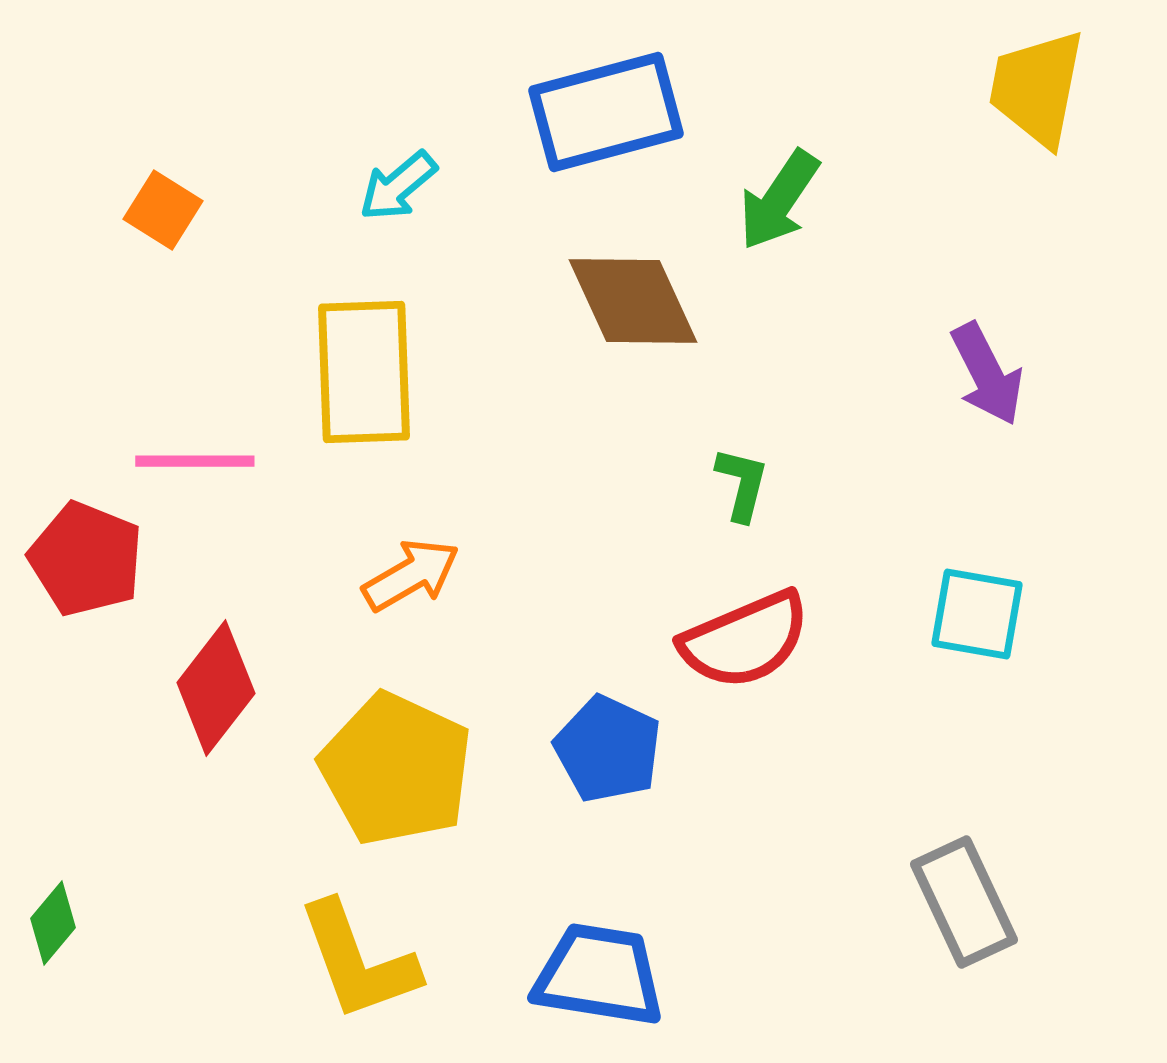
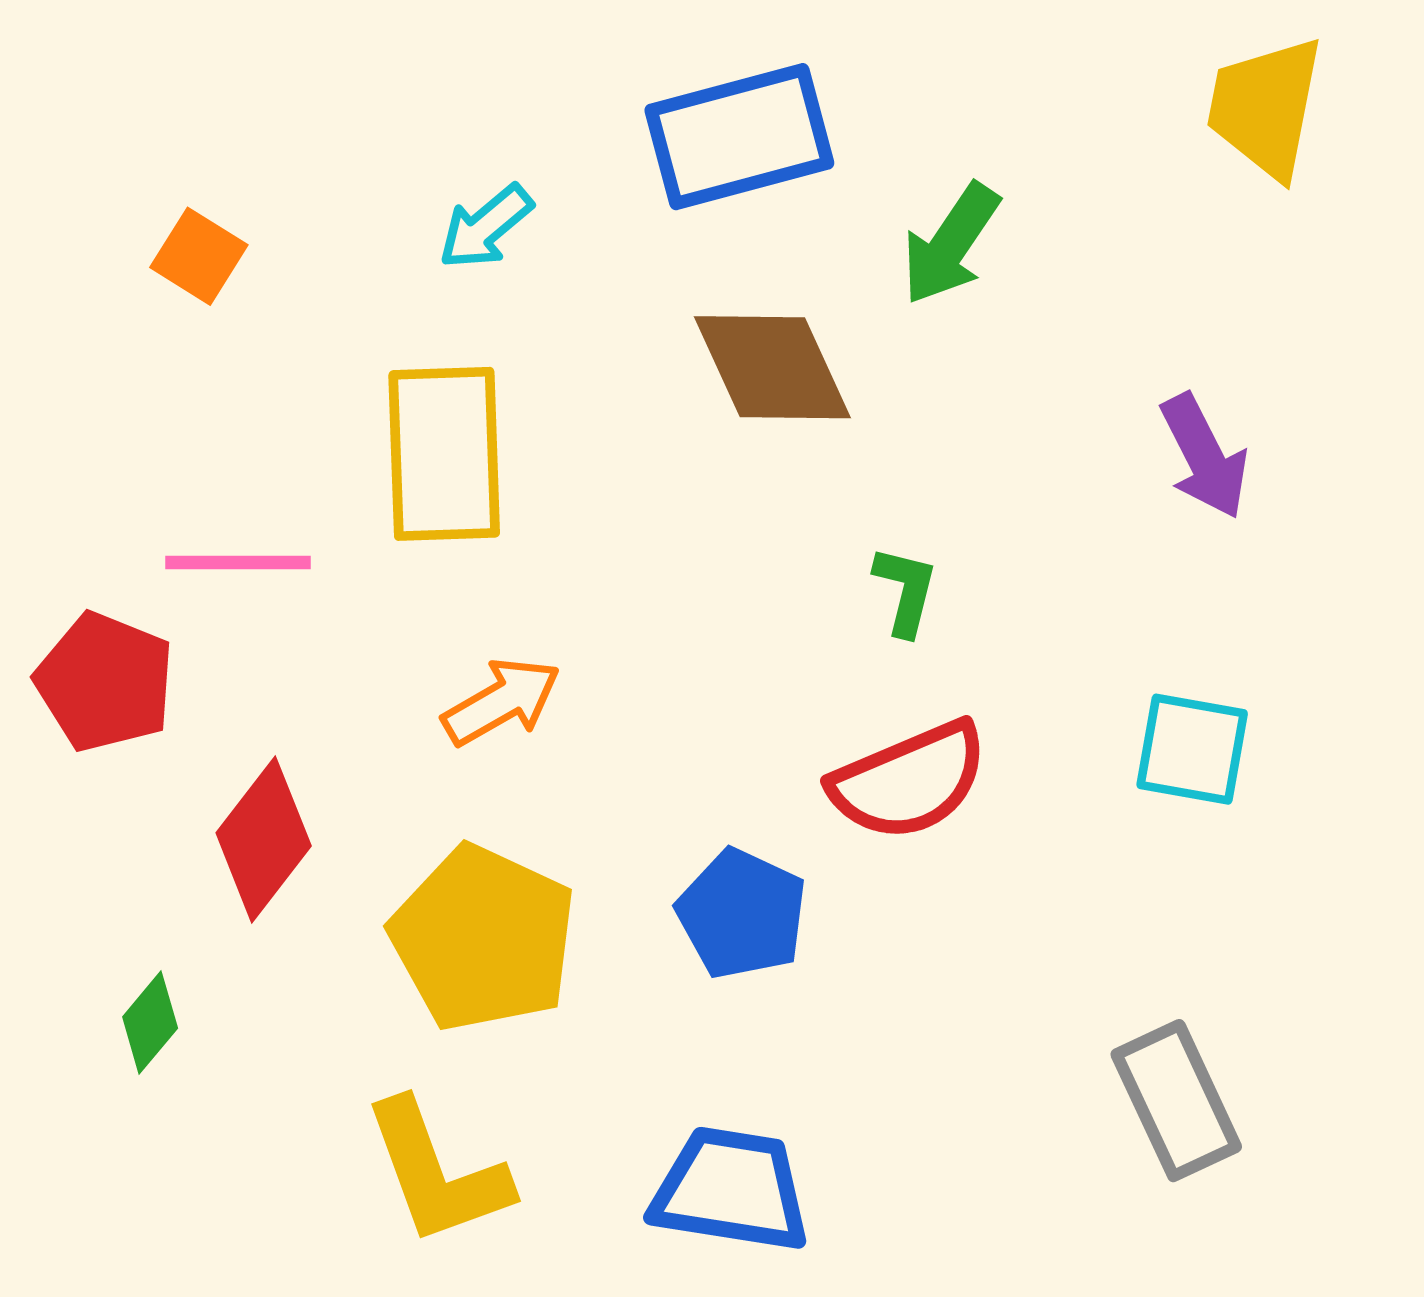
green diamond: (53, 923) -> (150, 1022), moved

